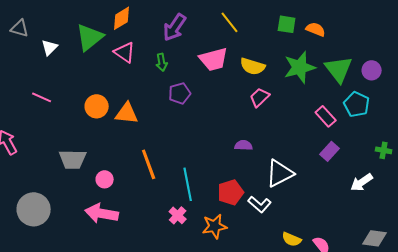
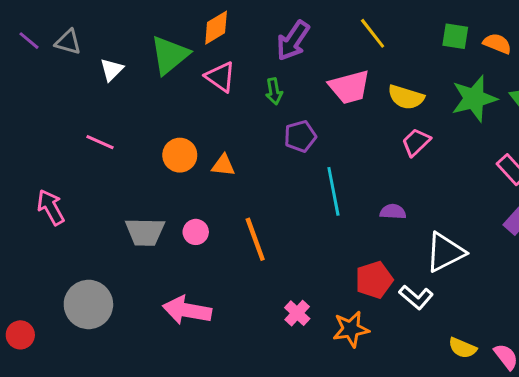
orange triangle: (127, 113) -> (223, 165), size x0.7
pink circle: (105, 179) -> (196, 232), moved
cyan line: (188, 184) -> (333, 191), moved

